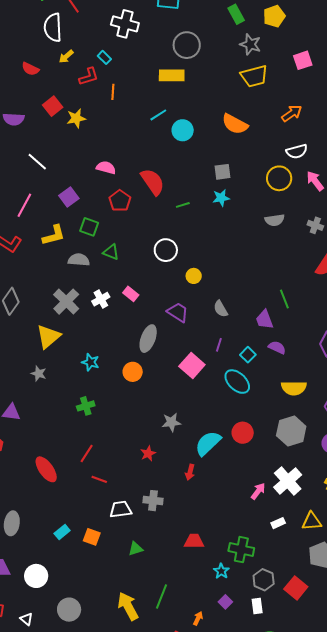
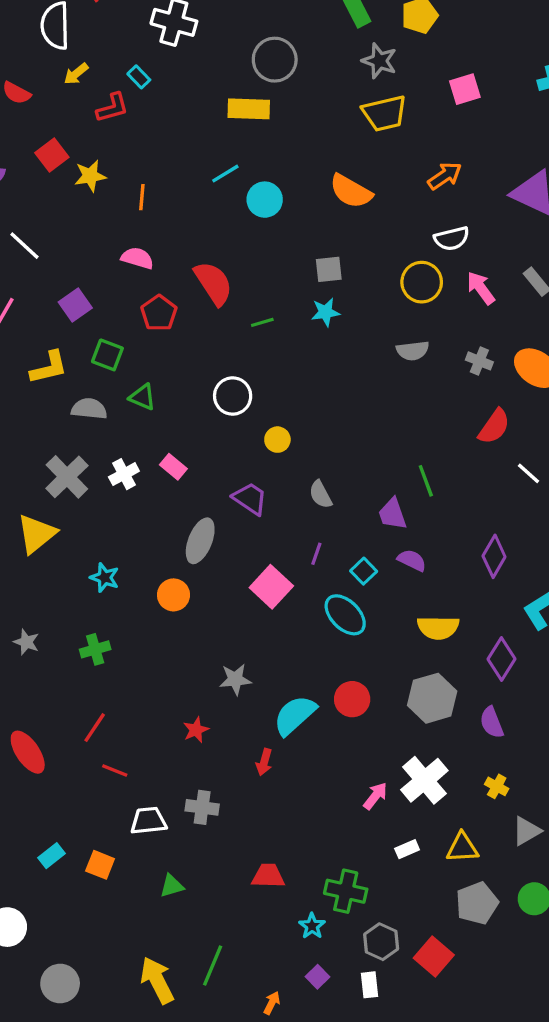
orange line: (113, 92) -> (142, 197), moved
gray star: (39, 374) -> (26, 642), moved

